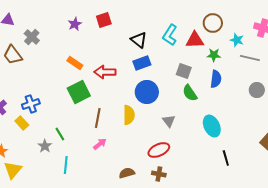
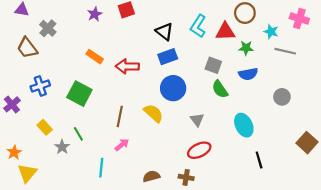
blue semicircle: (216, 79) -> (248, 74), turned 72
gray circle: (257, 90) -> (282, 97), moved
green square: (79, 92) -> (79, 94), moved, turned -35
blue cross: (31, 104) -> (40, 86), moved
yellow semicircle: (129, 115) -> (153, 113), turned -48
yellow rectangle: (22, 123) -> (45, 127), moved
red ellipse: (159, 150) -> (199, 150), moved
cyan line: (66, 165) -> (101, 168), moved

